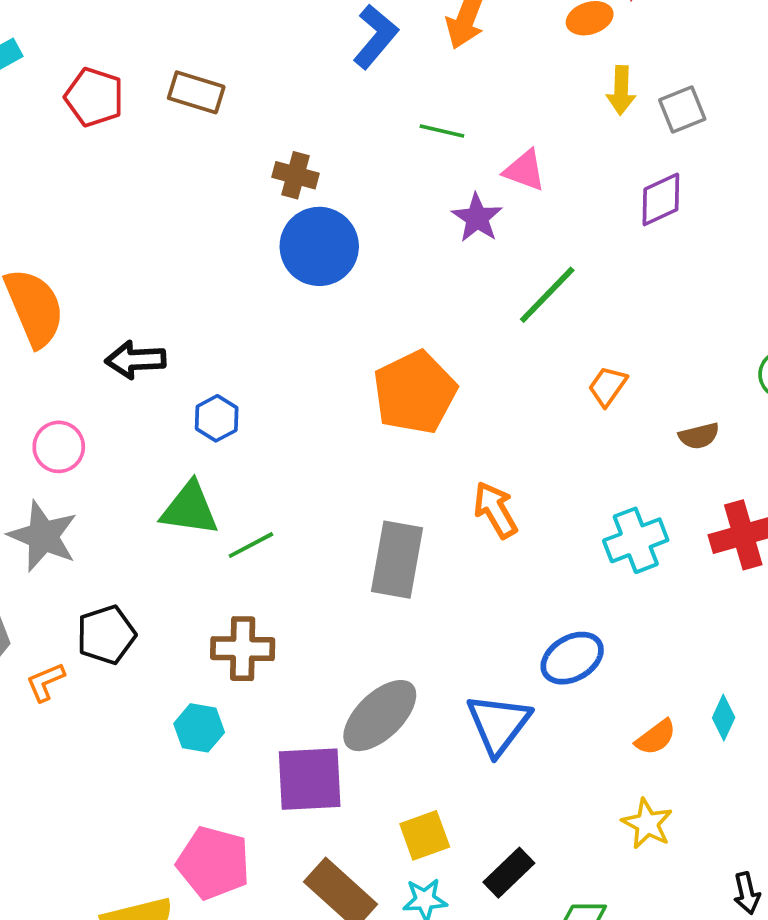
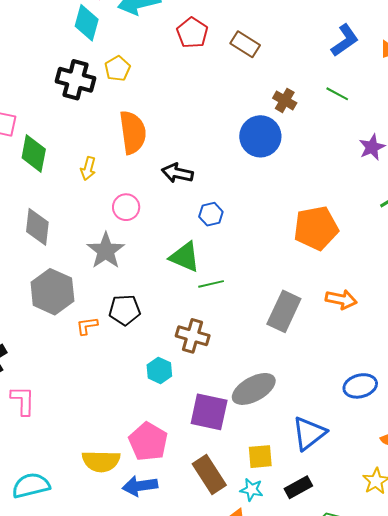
green line: (442, 131) -> (337, 94), moved
blue circle: (319, 246) -> (260, 136), moved
orange arrow: (495, 510) -> (341, 299), turned 116
blue triangle: (498, 724) -> (309, 433), moved

